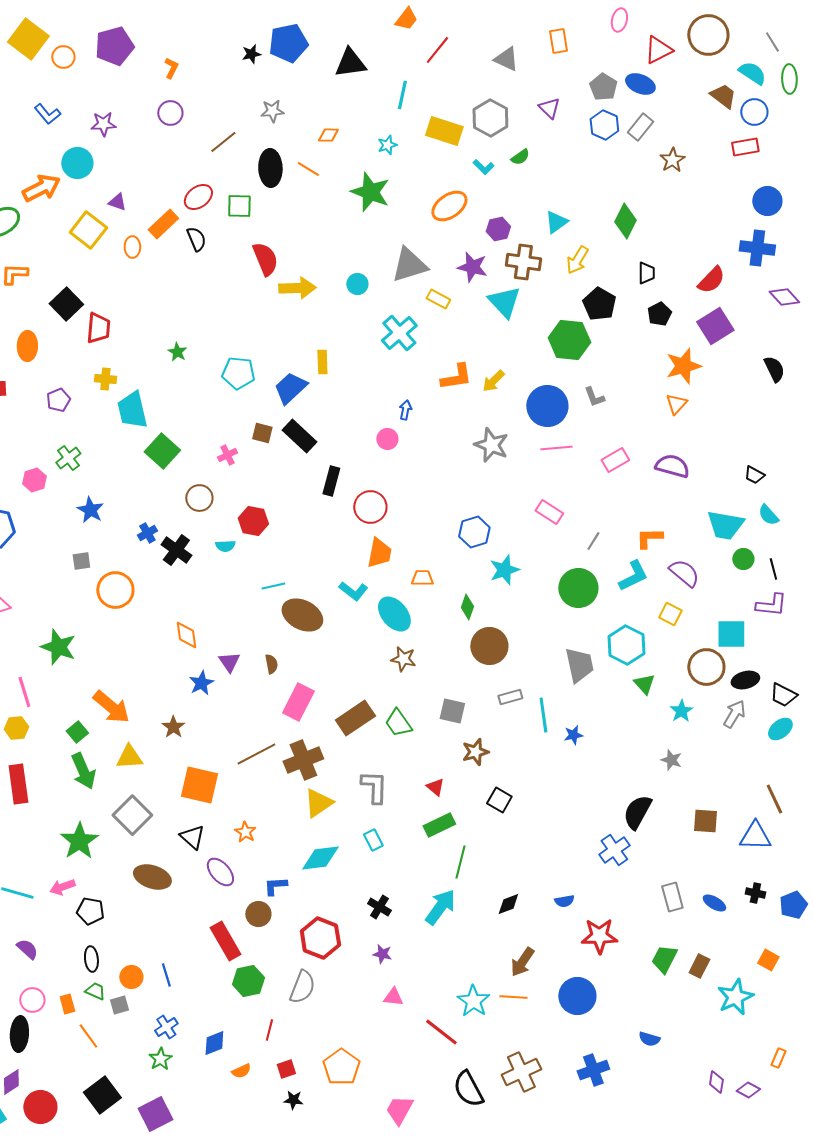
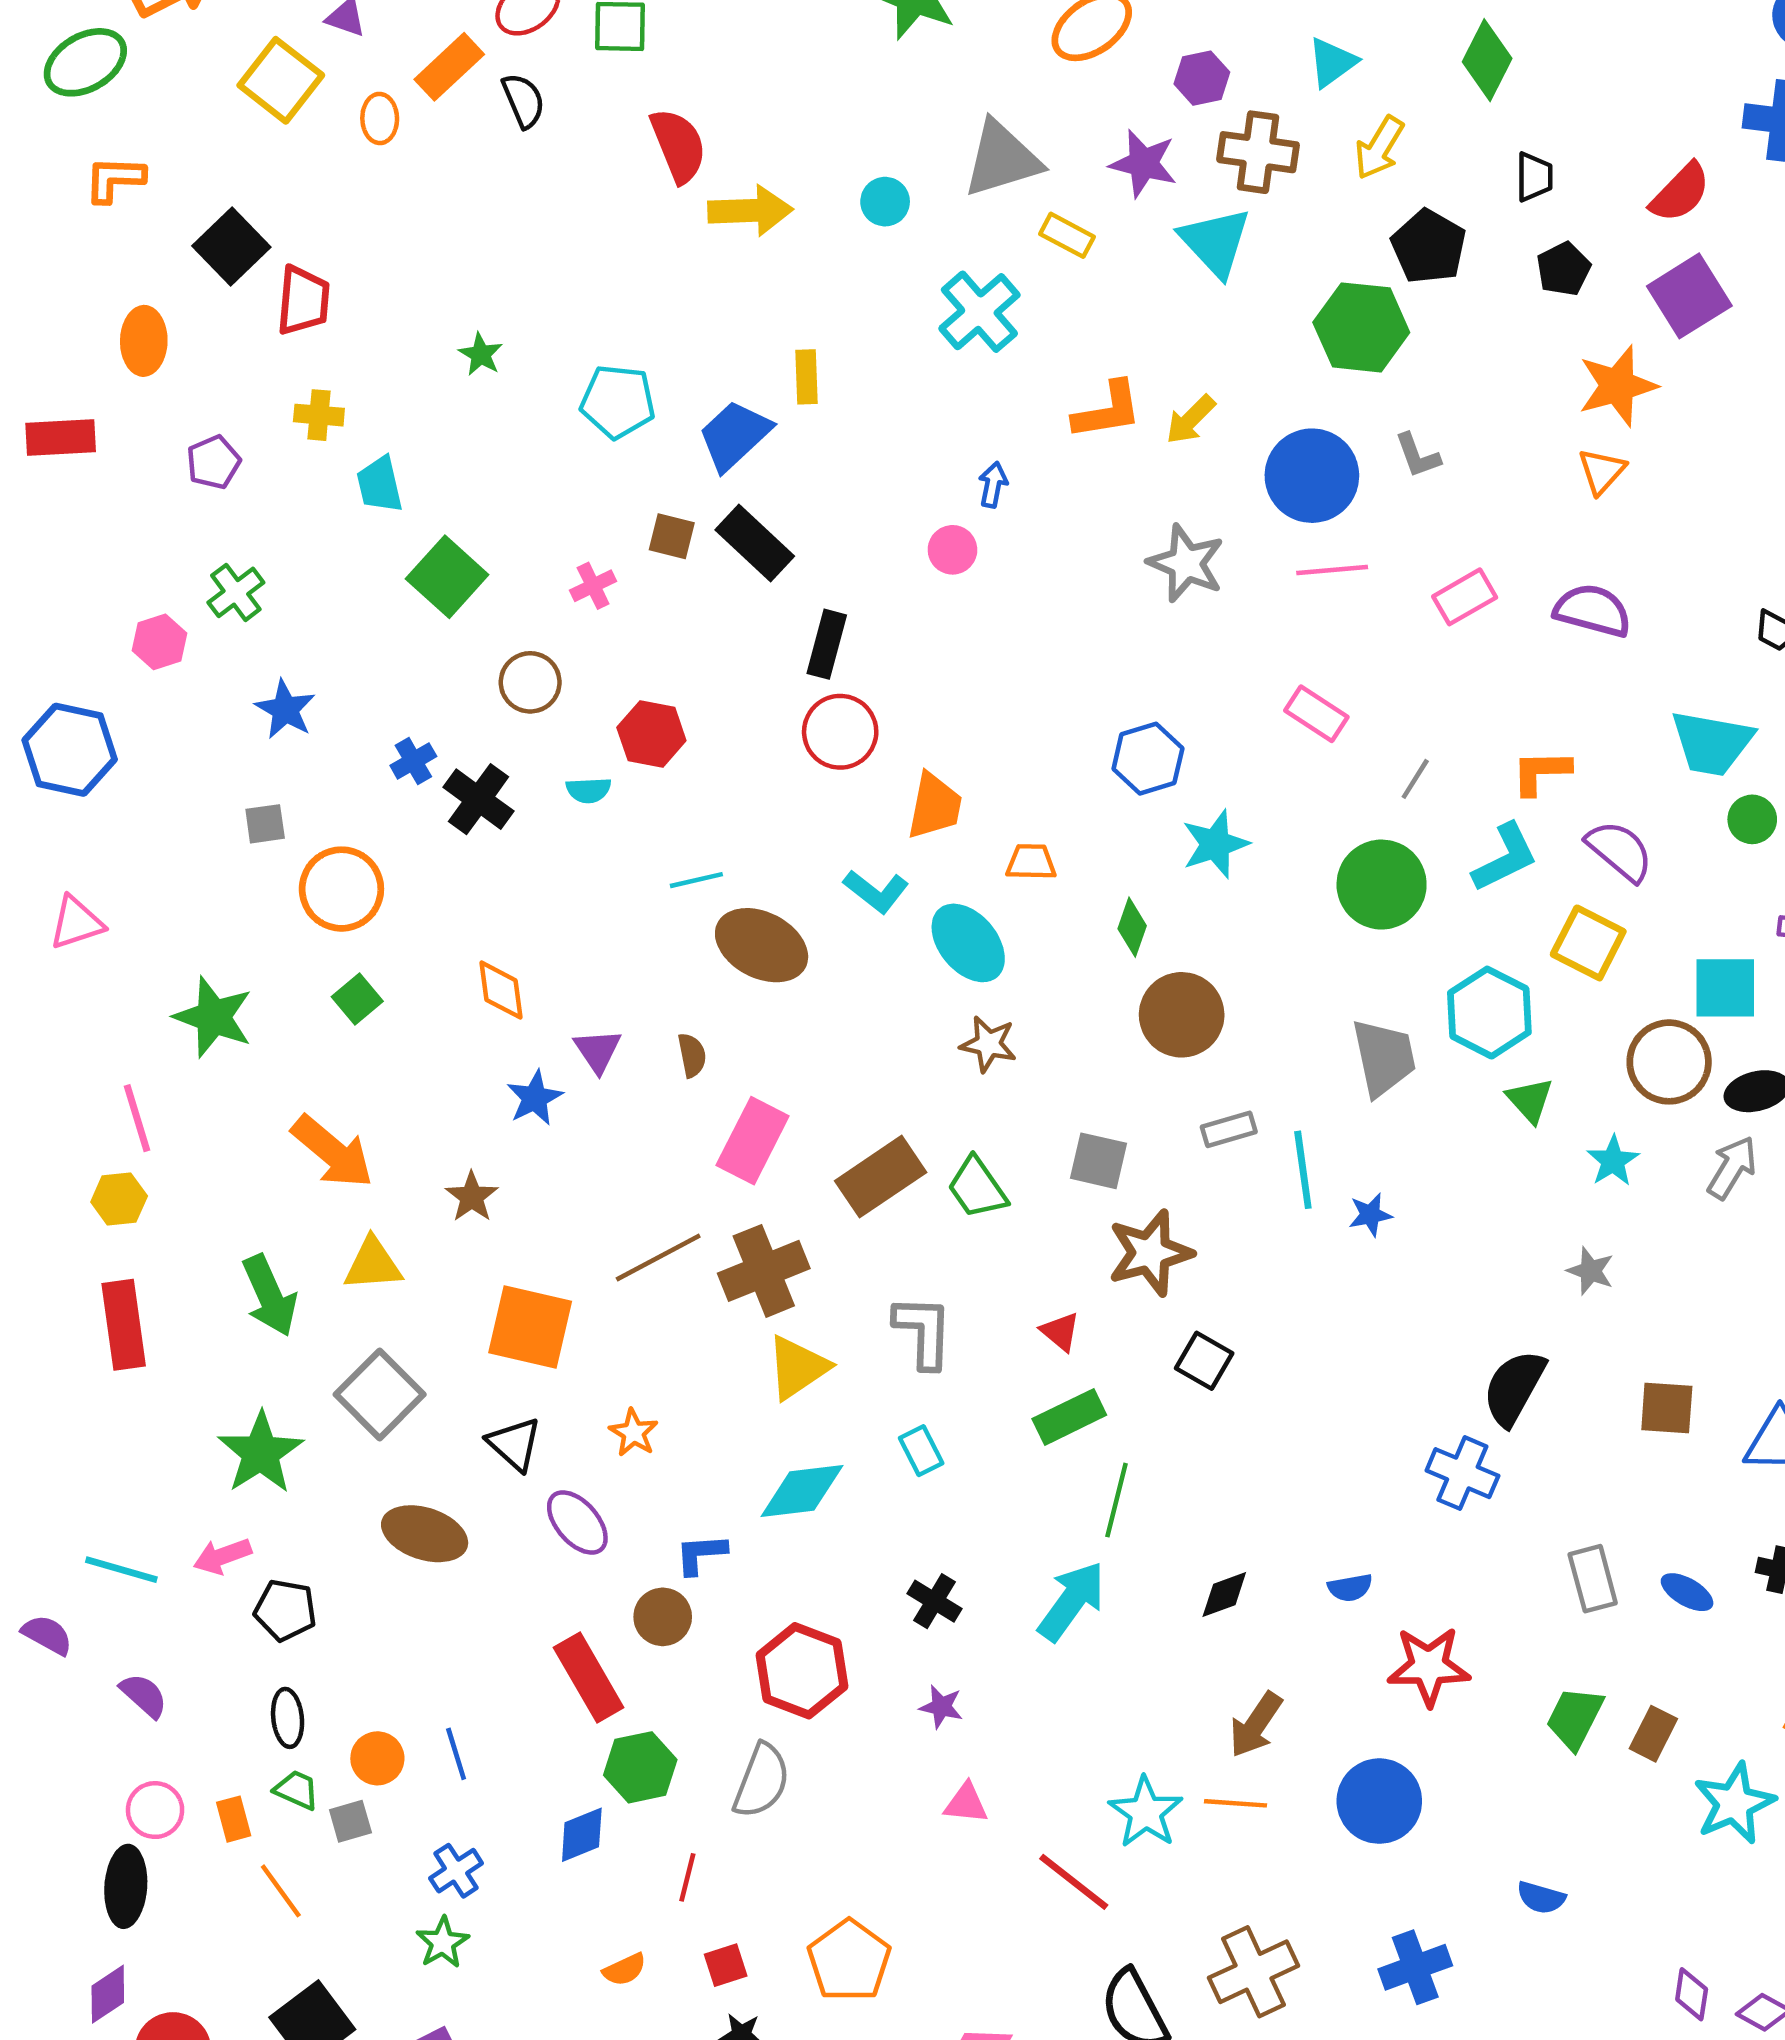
cyan trapezoid: (132, 410) -> (380, 485), size x0.7
red circle: (370, 507) -> (840, 732), moved
yellow square: (670, 614) -> (1588, 943), size x1.4
green square: (77, 732) -> (357, 999), moved
brown star: (475, 752) -> (1150, 1253), size x1.4
blue cross: (614, 850) -> (1462, 1473), turned -32
blue diamond: (214, 1043) -> (582, 1835), moved

